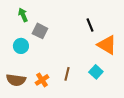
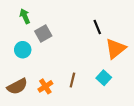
gray square: (40, 31) -> (43, 33), turned 35
orange triangle: (107, 45) -> (116, 49), turned 50
brown semicircle: (16, 80) -> (17, 86), turned -36

